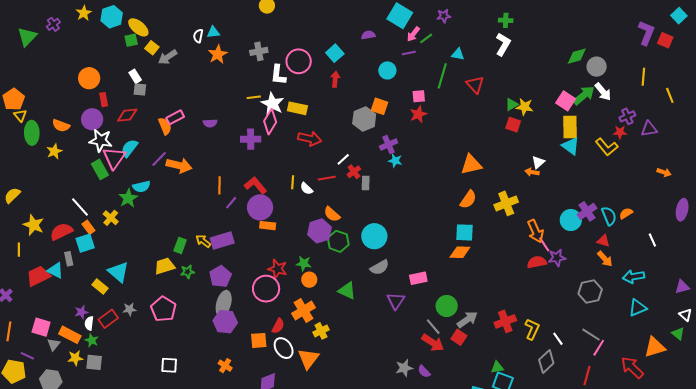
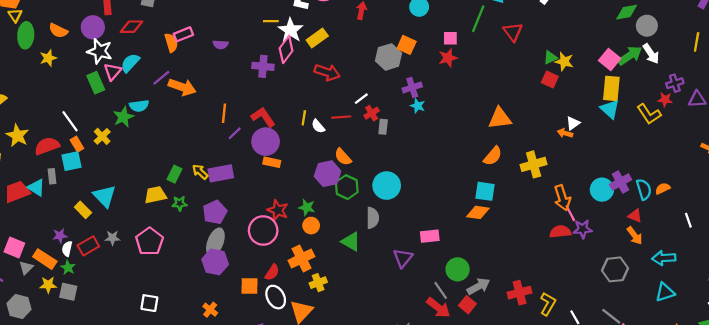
yellow rectangle: (297, 108) -> (317, 38), turned -54
pink triangle: (114, 158) -> (113, 72), size x0.7
gray semicircle: (380, 267) -> (373, 218), moved, turned -66

